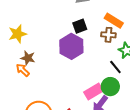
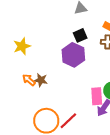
brown star: (28, 58) -> (41, 80), moved
pink rectangle: (93, 91) -> (97, 96), turned -60

